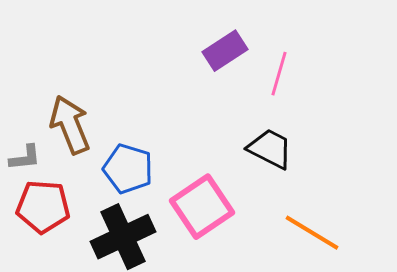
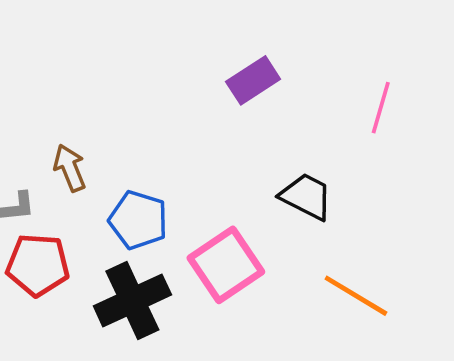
pink line: (279, 74) -> (381, 108), moved
brown arrow: (70, 125) -> (70, 168), size x0.7

